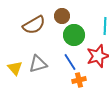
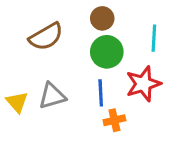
brown circle: (62, 16) -> (102, 18), moved
blue line: (70, 62) -> (101, 93), turned 30

